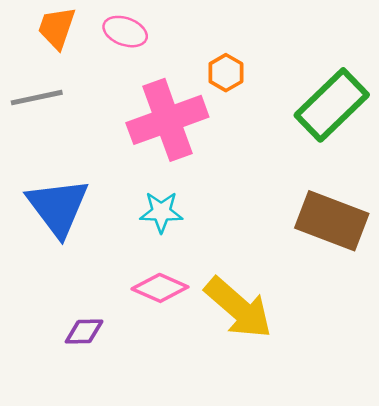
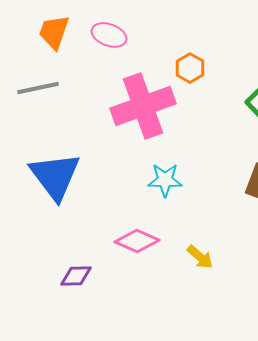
cyan star: (161, 212) -> (165, 180), moved
yellow arrow: (238, 308) -> (200, 257), size x0.5

